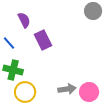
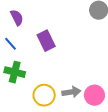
purple semicircle: (24, 20) -> (17, 18), moved
yellow circle: (25, 92) -> (44, 95), moved

